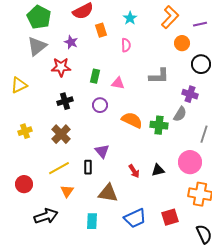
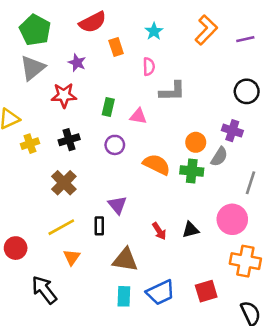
orange circle: (182, 43) -> (196, 142), moved
gray L-shape: (159, 76) -> (172, 91), moved
yellow cross: (25, 131) -> (30, 144), moved
black arrow: (46, 216) -> (44, 290), turned -110
cyan rectangle: (92, 221) -> (124, 296), moved

